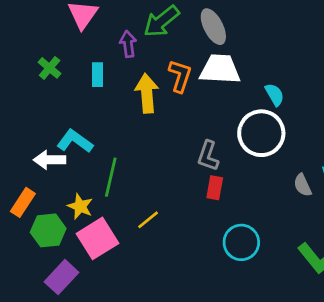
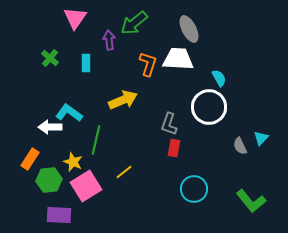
gray ellipse: (213, 27) -> (189, 29), moved
yellow arrow: (147, 93) -> (123, 100), moved, turned 72
purple rectangle: (62, 277) -> (59, 215), turned 50

